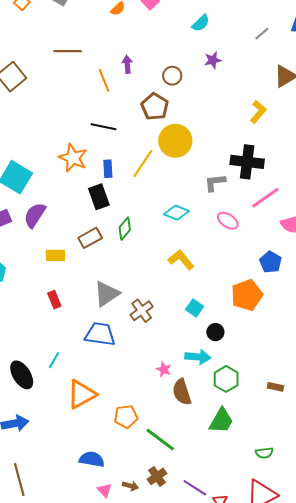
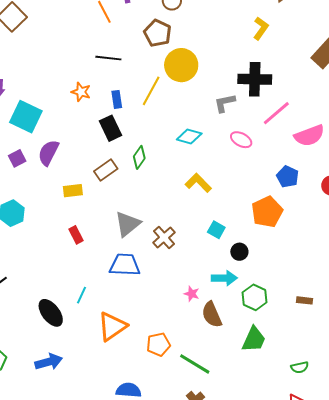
orange star: (73, 158) -> (81, 92), size x0.7

